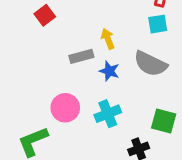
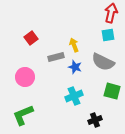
red square: (45, 15) -> (31, 38), moved
pink circle: (65, 108) -> (25, 77), moved
green square: (164, 121) -> (112, 91), moved

